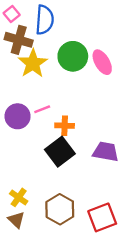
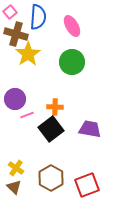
green circle: (73, 56) -> (72, 62), moved
pink ellipse: (102, 62) -> (72, 26), moved
pink line: (42, 109) -> (27, 115), moved

